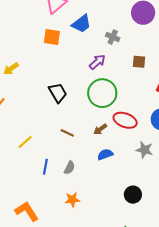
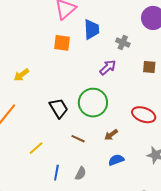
blue trapezoid: (81, 24) -> (92, 29), turned -55
black trapezoid: (58, 93) -> (59, 108), moved
green circle: (102, 93) -> (93, 103), moved
red ellipse: (125, 120) -> (144, 115), moved

